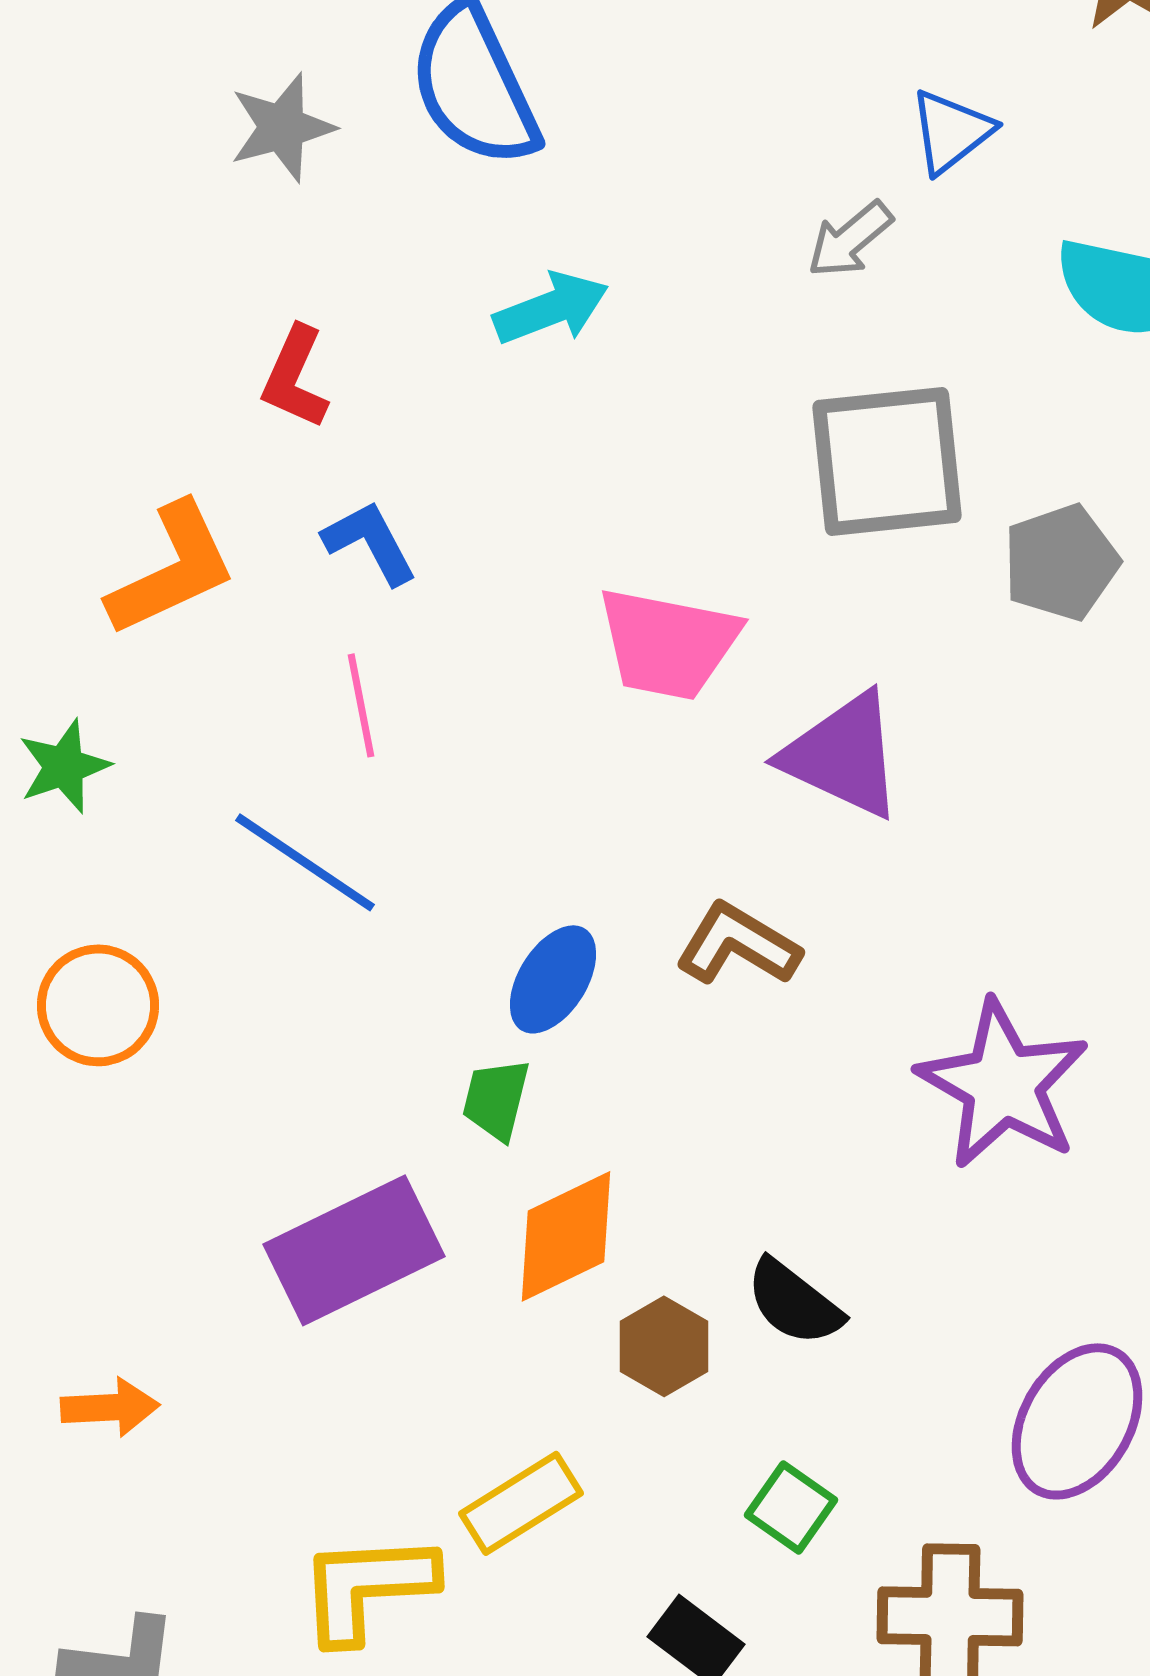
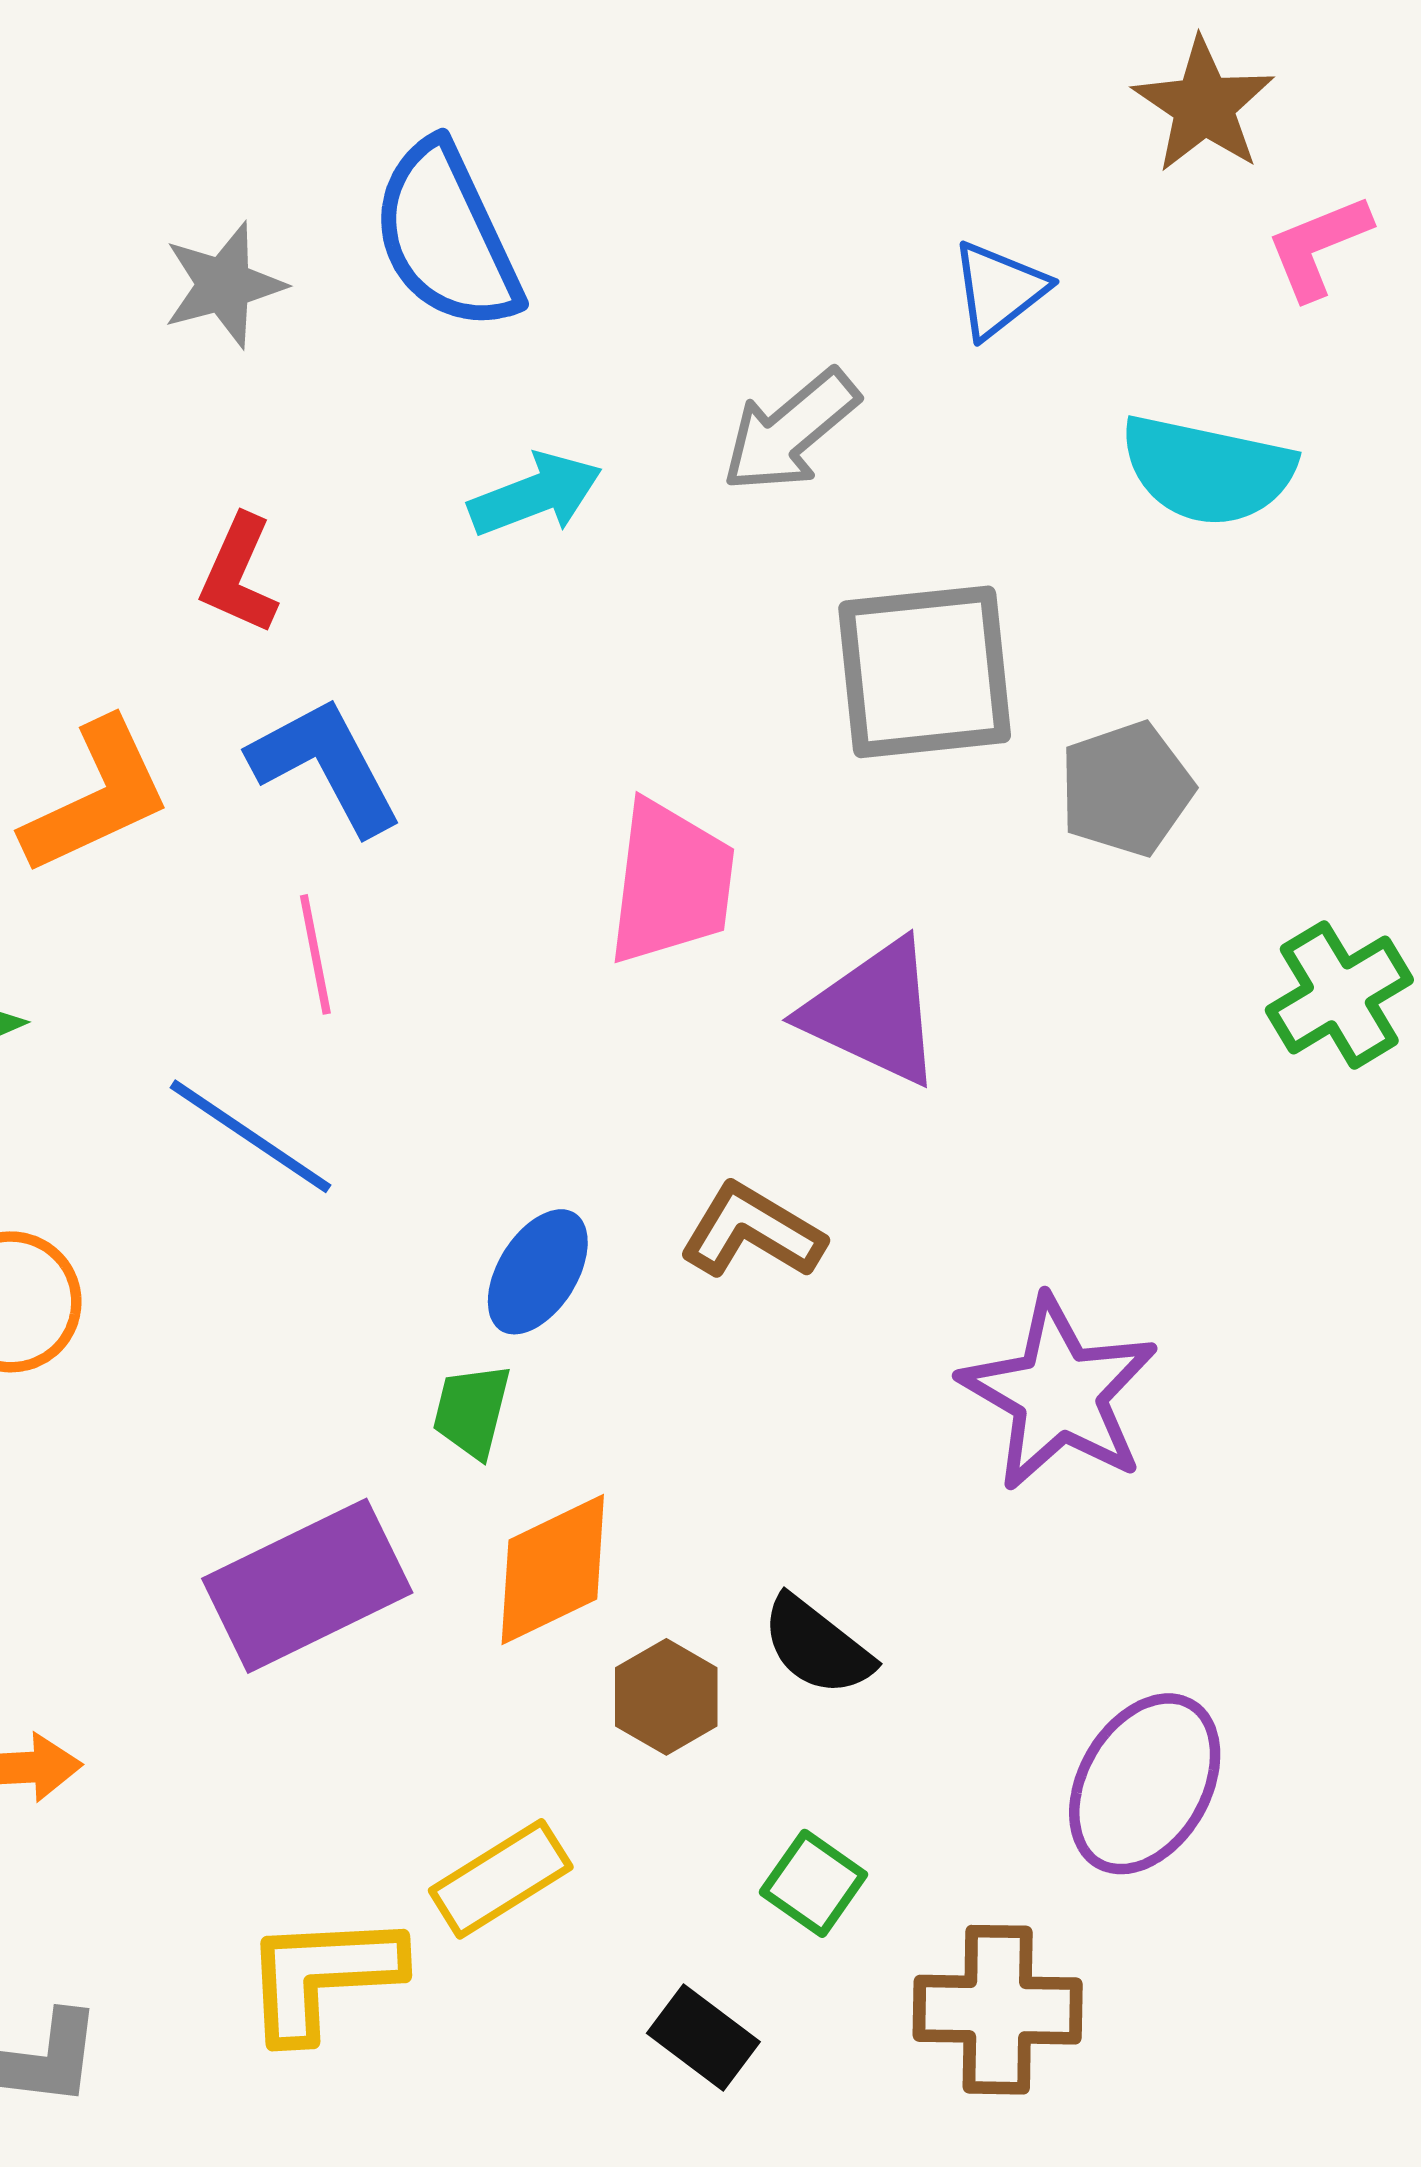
gray arrow: (850, 239) -> (790, 431), moved, size x1.4
blue L-shape: (370, 542) -> (326, 766), size x1.4
pink trapezoid: (668, 643) -> (671, 883), turned -94

